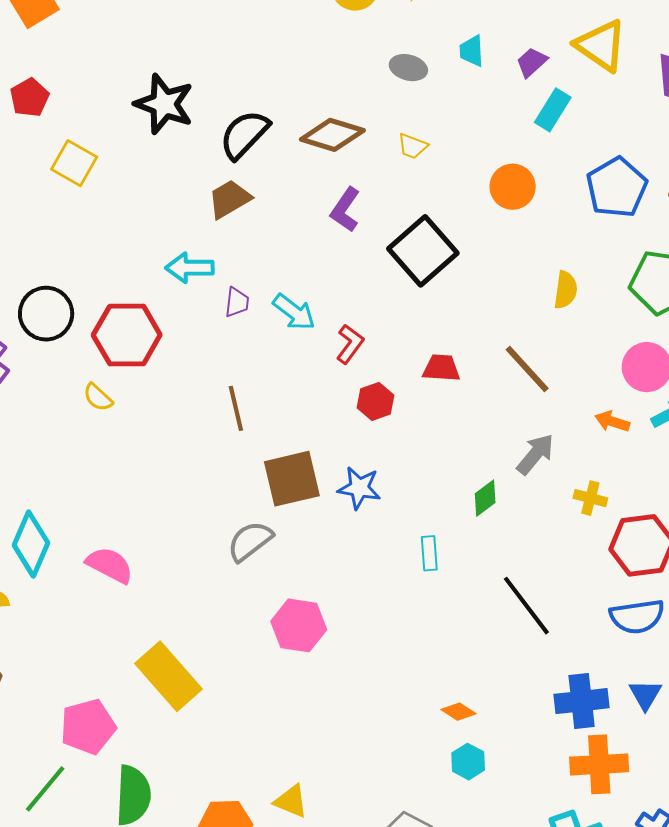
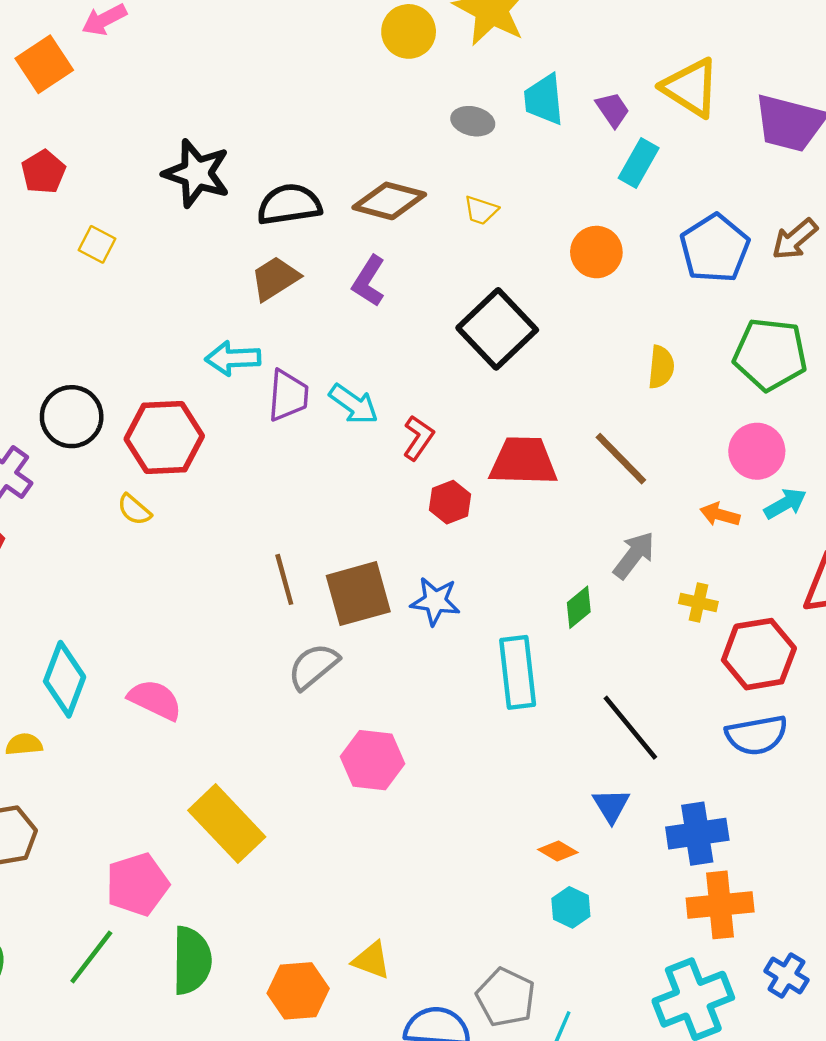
cyan trapezoid: (472, 51) -> (544, 100), size x1.4
purple trapezoid: (532, 62) -> (613, 110), turned 100
black semicircle: (244, 135) -> (289, 204), turned 40
yellow square: (74, 163) -> (97, 244), size x0.7
purple L-shape: (345, 210) -> (369, 281), moved
purple trapezoid: (237, 302) -> (288, 396), size x1.5
red trapezoid: (441, 368) -> (523, 461), size x1.6
brown line: (236, 408) -> (284, 579), moved
cyan rectangle: (429, 553) -> (518, 672), size x1.8
blue triangle: (645, 695) -> (611, 806), moved

